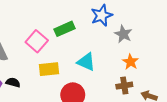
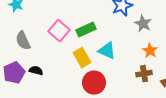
green rectangle: (65, 29) -> (86, 30), moved
yellow rectangle: (49, 69) -> (82, 58), moved, turned 66

